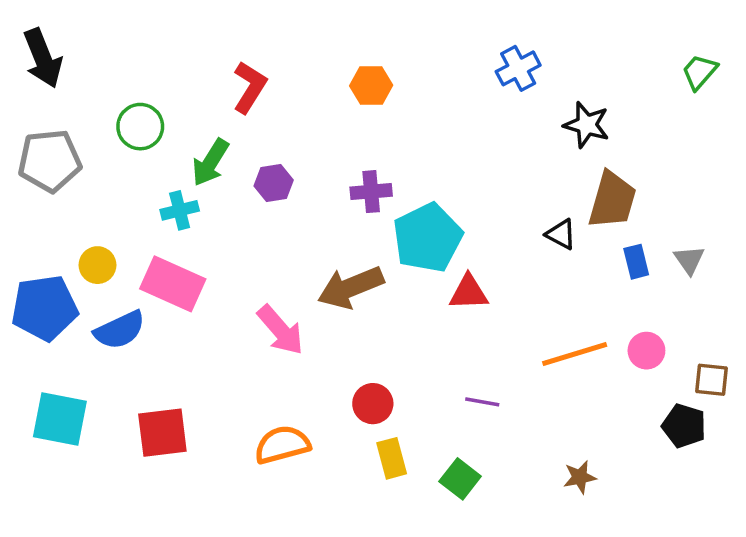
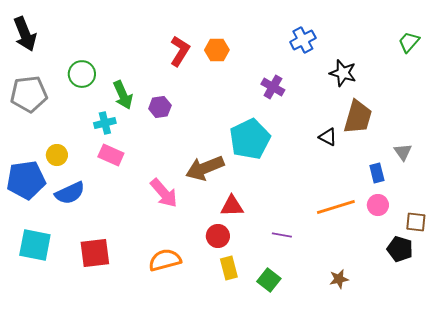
red L-shape: (250, 87) -> (180, 51), moved
green arrow: (210, 162) -> (123, 95), turned -56
purple cross: (371, 192) -> (273, 87), moved, turned 35
blue rectangle: (636, 262) -> (377, 173), moved
pink rectangle: (173, 284) -> (111, 155), moved, size x0.7
red triangle: (469, 292) -> (232, 206), moved

